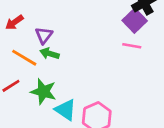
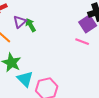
green arrow: (50, 54) -> (31, 25), moved, turned 32

